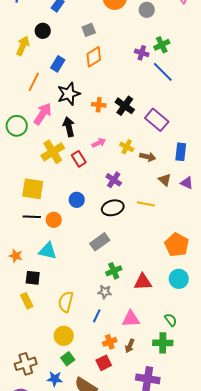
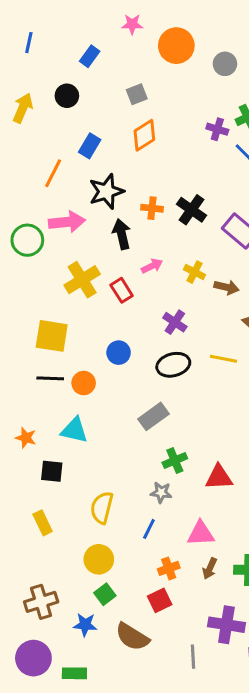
yellow arrow: (23, 46) -> (23, 108), moved
pink arrow: (43, 114) -> (67, 222), turned 50
black arrow: (69, 127) -> (122, 234), moved
yellow rectangle: (27, 301) -> (43, 523), moved
brown arrow: (130, 346) -> (210, 568), moved

